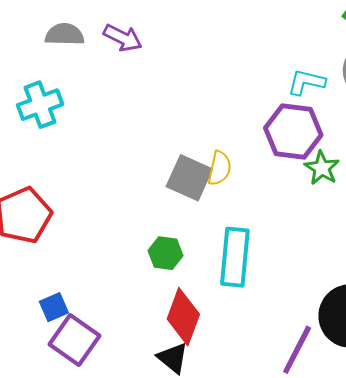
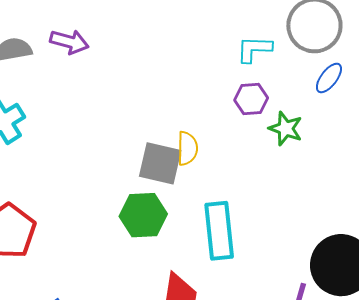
purple hexagon: (293, 132) -> (251, 99), size x0.6
green hexagon: (166, 253) -> (143, 215), moved, size x1.4

